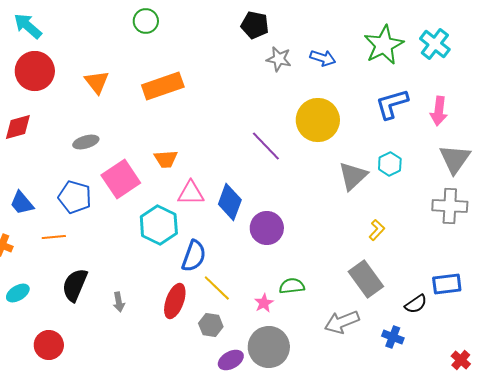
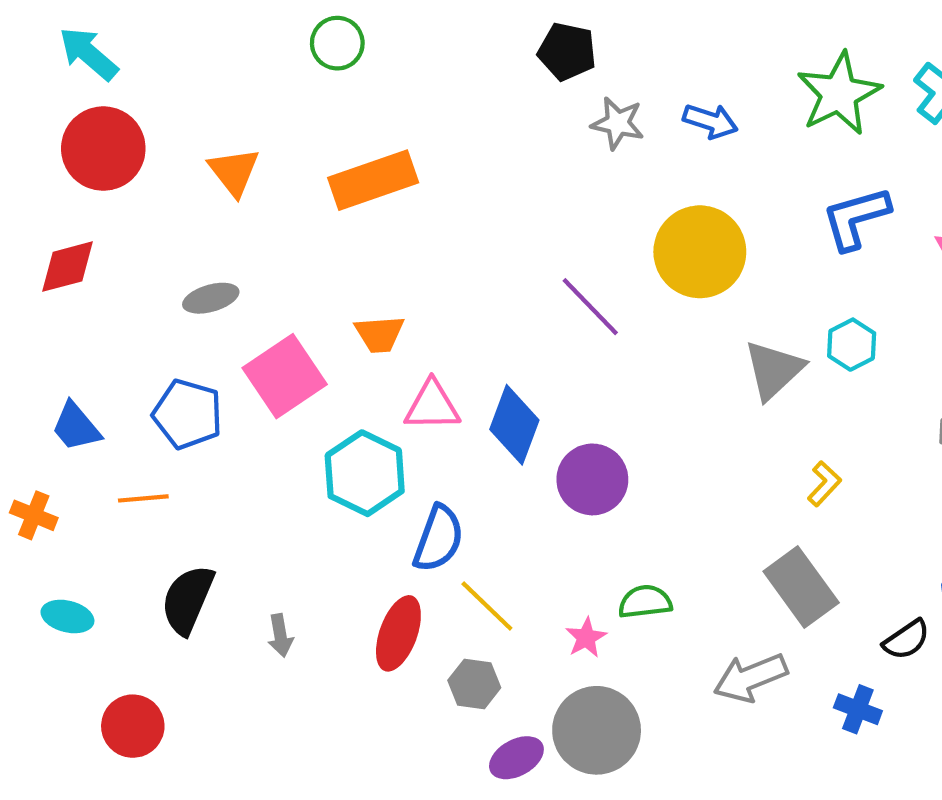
cyan ellipse: (18, 293) -> (67, 616), turned 45

